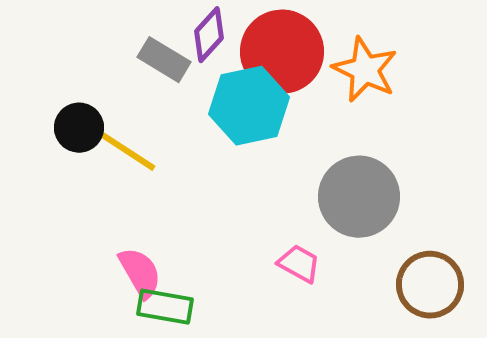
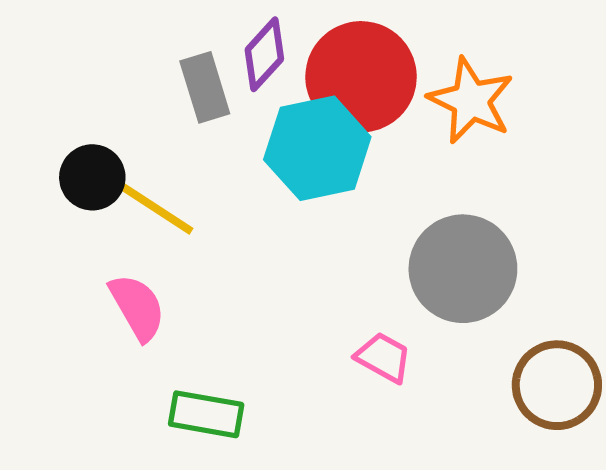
gray rectangle: (164, 60) -> (205, 87), turned 42
pink semicircle: (140, 273) -> (137, 307), moved

